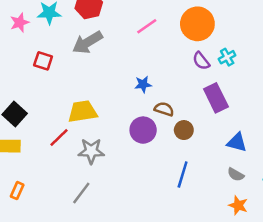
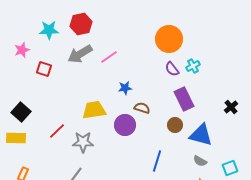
pink star: (20, 23) -> (22, 50), moved
pink line: (147, 26) -> (109, 57), moved
yellow trapezoid: (83, 112) -> (94, 110), moved
brown circle: (184, 130) -> (175, 125), moved
blue triangle: (237, 142) -> (201, 135), size x1.4

